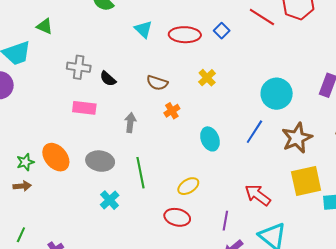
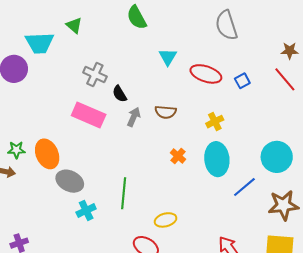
brown semicircle: (157, 83) -> (166, 112), turned -30
pink rectangle: (84, 108) -> (89, 115), size x1.4
orange cross: (172, 111) -> (178, 156), moved, turned -35
gray arrow: (130, 123) -> (134, 117), moved
cyan ellipse: (210, 139) -> (217, 159), moved, size x1.4
gray ellipse: (100, 161) -> (70, 181), moved

